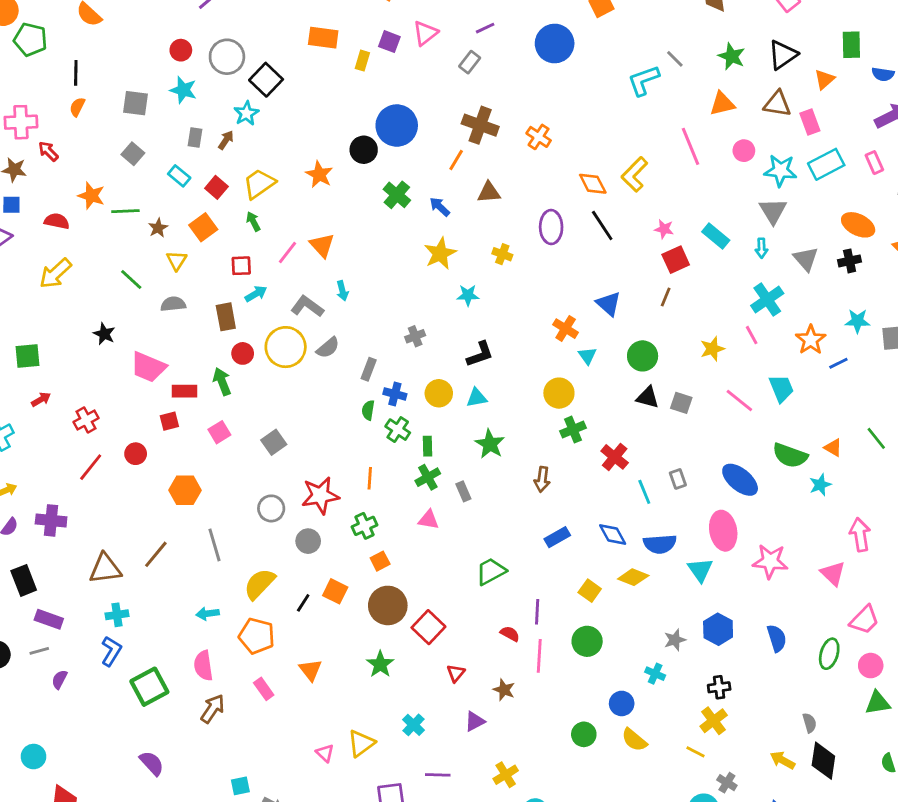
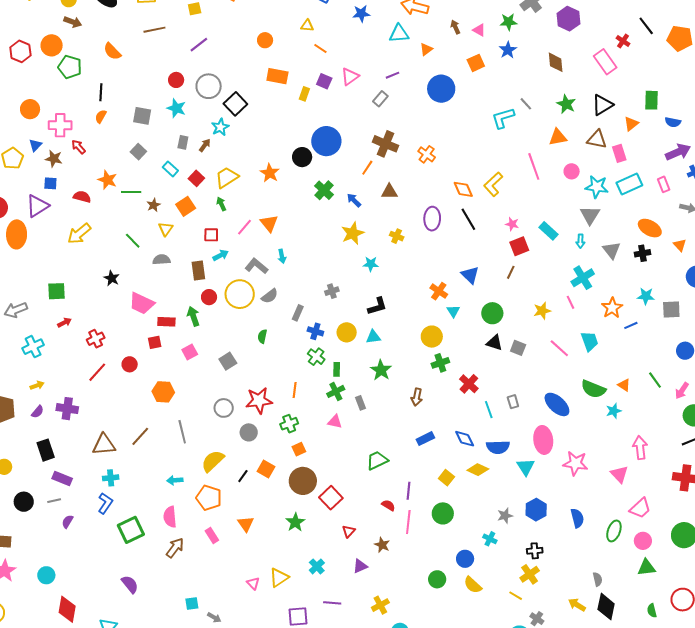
green semicircle: (368, 410) -> (262, 336), moved

